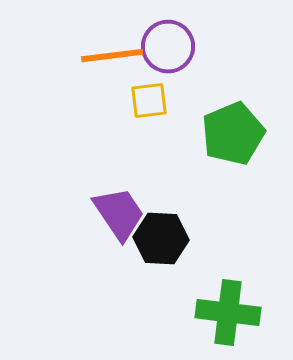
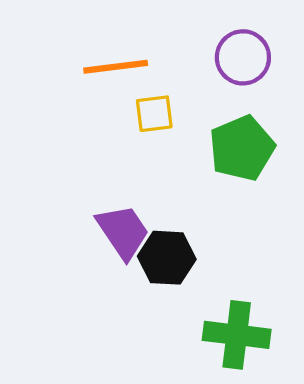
purple circle: (168, 47) -> (243, 57), moved

